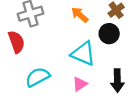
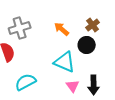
pink triangle: (80, 84) -> (73, 86), moved, turned -32

